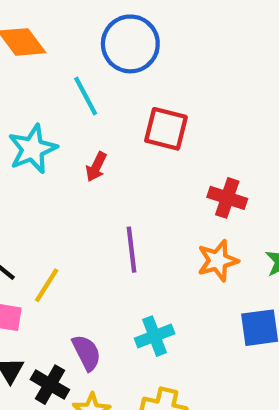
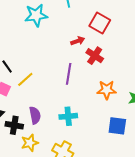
red arrow: (96, 167) -> (78, 41), moved, turned -152
red cross: (227, 198) -> (95, 56), moved
black cross: (50, 385) -> (14, 125), turned -36

